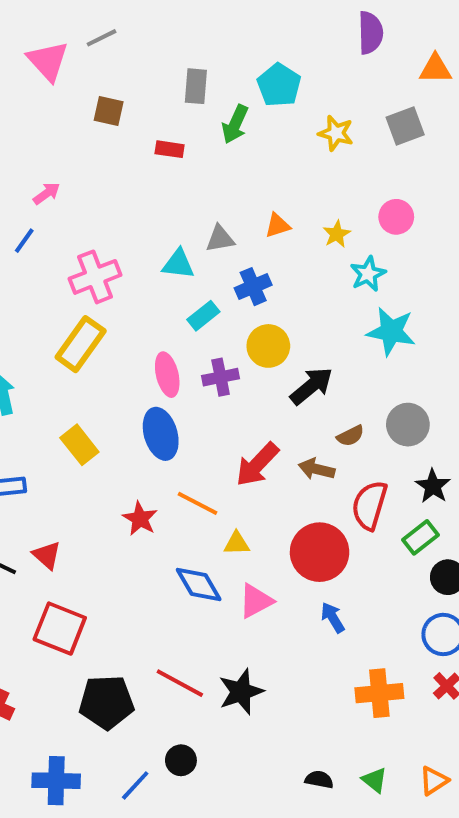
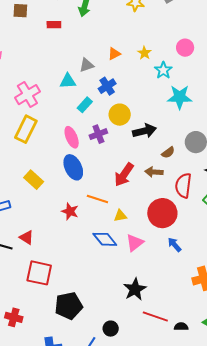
pink circle: (396, 217) -> (185, 48), moved
black arrow: (311, 386) -> (144, 131), turned 35
red line: (180, 683) -> (155, 316), moved

